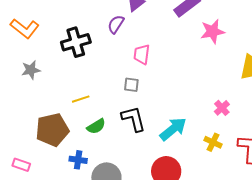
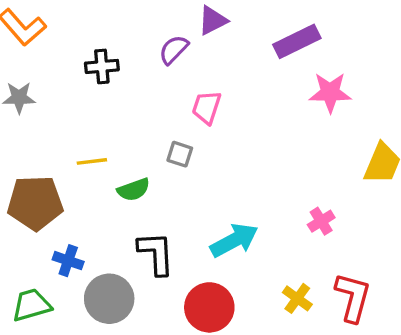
black cross: (76, 42) -> (102, 66), size x0.7
black L-shape: (134, 119) -> (156, 253), moved
green semicircle: (96, 126) -> (134, 190), moved
yellow cross: (213, 142) -> (297, 298), moved

